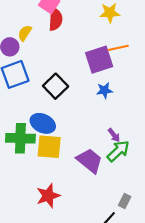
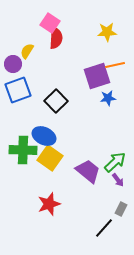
blue star: (104, 90) -> (108, 98), moved
purple arrow: (114, 135) -> (118, 180), moved
yellow square: (49, 147) -> (50, 158), turned 30

